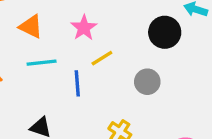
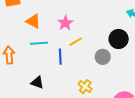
black circle: (165, 32) -> (119, 39), moved

